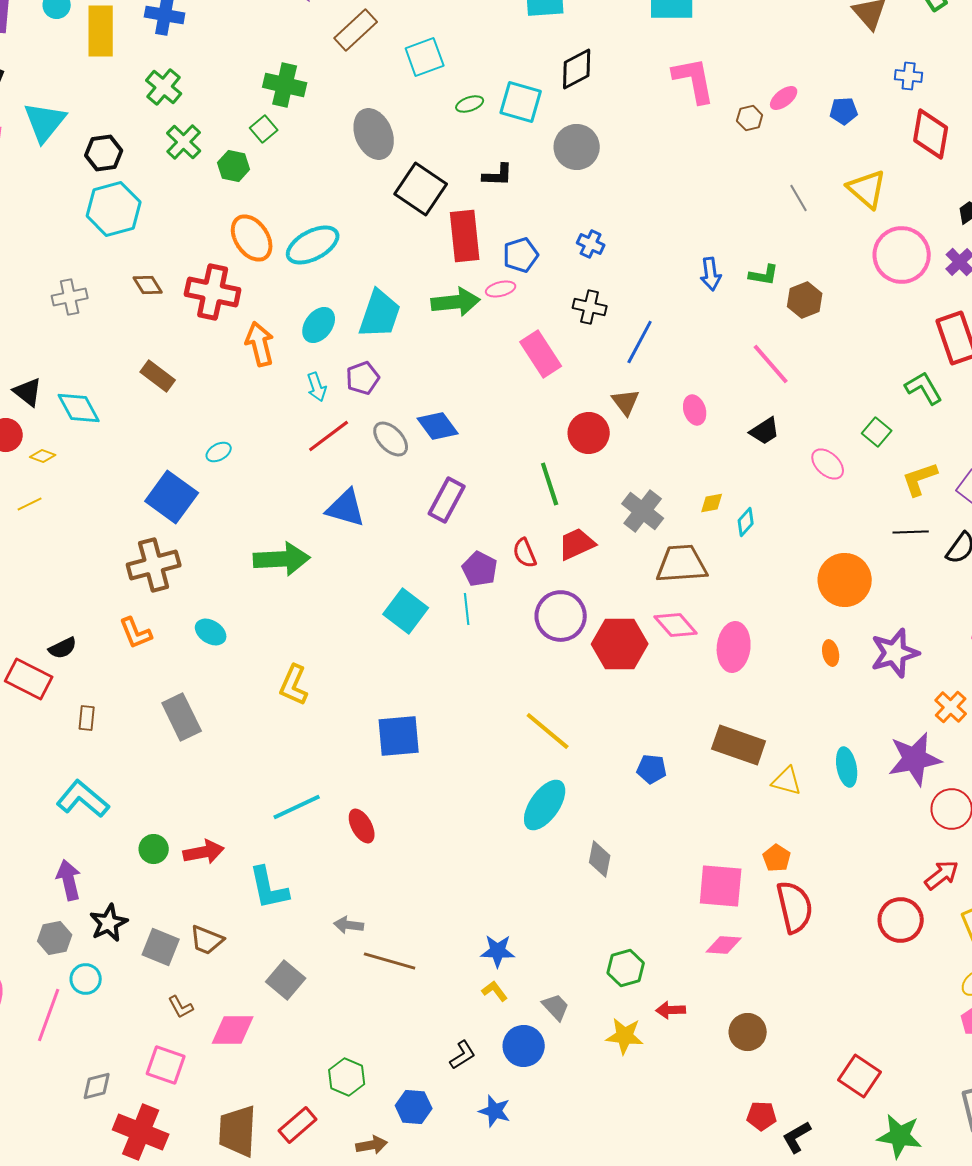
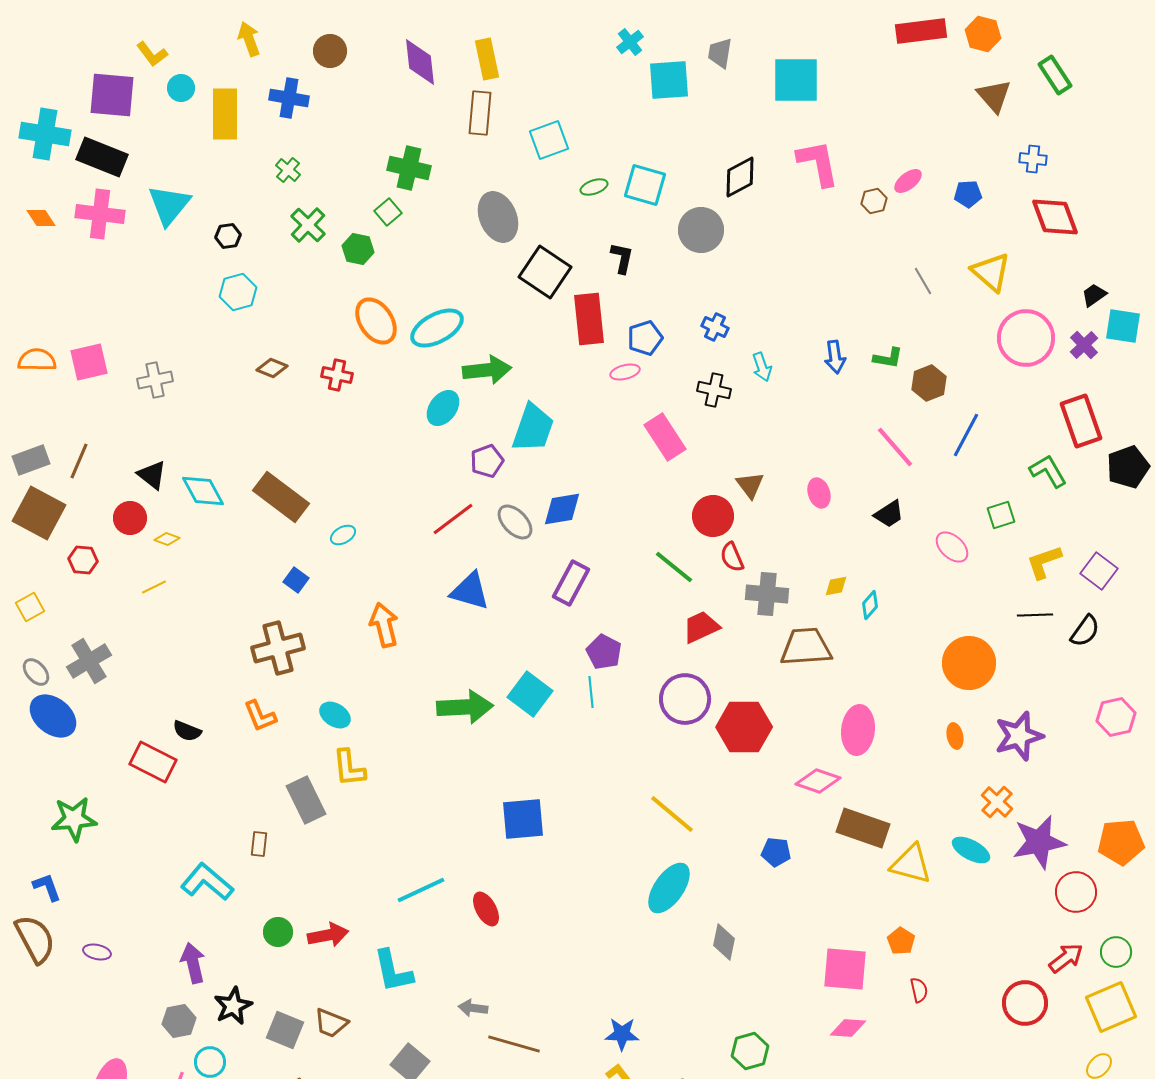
brown rectangle: (356, 30) -> (480, 113), turned -42
black diamond: (577, 69) -> (740, 177), moved
green cross: (164, 87) -> (288, 170), size x0.7
red diamond: (931, 134) -> (1055, 217), turned -30
black hexagon: (104, 153) -> (228, 236), size x0.7
black L-shape: (498, 175) -> (622, 258), turned -80
cyan hexagon: (114, 209) -> (238, 292), size x0.7
brown diamond: (148, 285) -> (272, 368), turned -36
red cross: (213, 292) -> (337, 375), size x0.6
gray cross: (70, 297) -> (155, 380), moved
green arrow: (456, 302) -> (487, 370), moved
cyan trapezoid: (380, 314) -> (533, 428), moved
blue line: (640, 342) -> (966, 435), moved
orange arrow: (260, 344) -> (384, 625), moved
brown rectangle: (158, 376) -> (281, 497), moved, size x1.6
cyan arrow: (317, 387) -> (762, 367), moved
blue diamond: (438, 426) -> (562, 509), turned -63
green square: (877, 432) -> (1001, 515), turned 32
green line: (550, 484) -> (674, 567), turned -33
blue square: (172, 497) -> (296, 580), size x0.5
gray cross: (643, 511) -> (767, 594), turned -33
red semicircle: (525, 553) -> (732, 557), moved
green arrow: (282, 559) -> (465, 707), moved
pink diamond: (676, 625) -> (818, 781), moved, turned -30
black semicircle: (63, 648) -> (187, 731), turned 48
yellow L-shape: (294, 685) -> (349, 768), moved, turned -30
orange cross: (951, 707) -> (997, 802), moved
brown rectangle: (87, 718) -> (259, 844), moved
cyan ellipse: (847, 767) -> (971, 850), turned -51
yellow triangle: (787, 781) -> (911, 864), size x1.4
red semicircle: (795, 907) -> (919, 990), size x0.5

